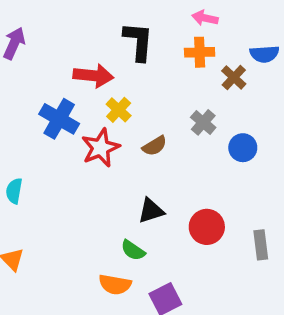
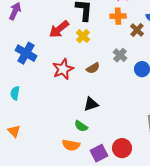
red arrow: (93, 76) -> (59, 29), turned 135
yellow cross: (119, 110) -> (83, 36), moved
blue cross: (59, 119) -> (26, 53), moved
red circle: (207, 227) -> (122, 148), moved

